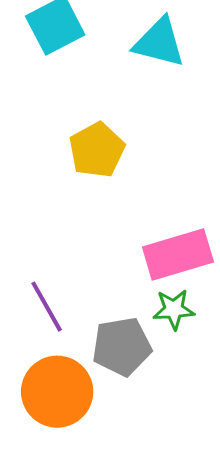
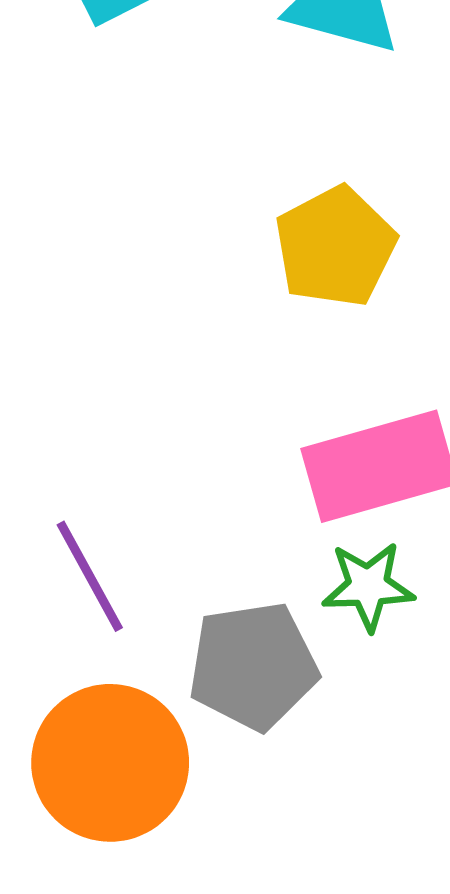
yellow pentagon: (97, 150) -> (335, 247), moved

